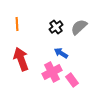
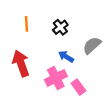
orange line: (17, 24) -> (27, 24), moved
gray semicircle: (79, 27) -> (92, 45), moved

